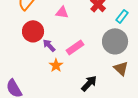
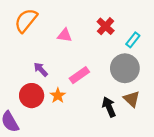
red circle: (33, 31) -> (32, 96), moved
purple arrow: (49, 45) -> (41, 69), moved
black arrow: (89, 83) -> (109, 107), moved, turned -66

